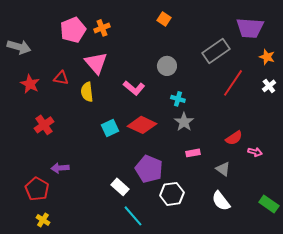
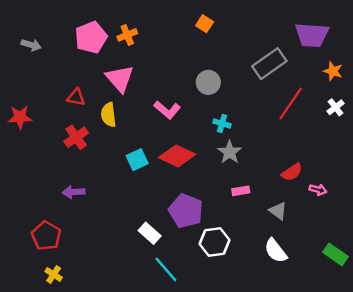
gray arrow: (19, 47) -> (31, 45), moved, size x0.7
red star: (30, 84) -> (20, 117), moved, turned -30
red cross: (44, 125) -> (76, 137), moved
purple arrow: (60, 168) -> (74, 192), moved

